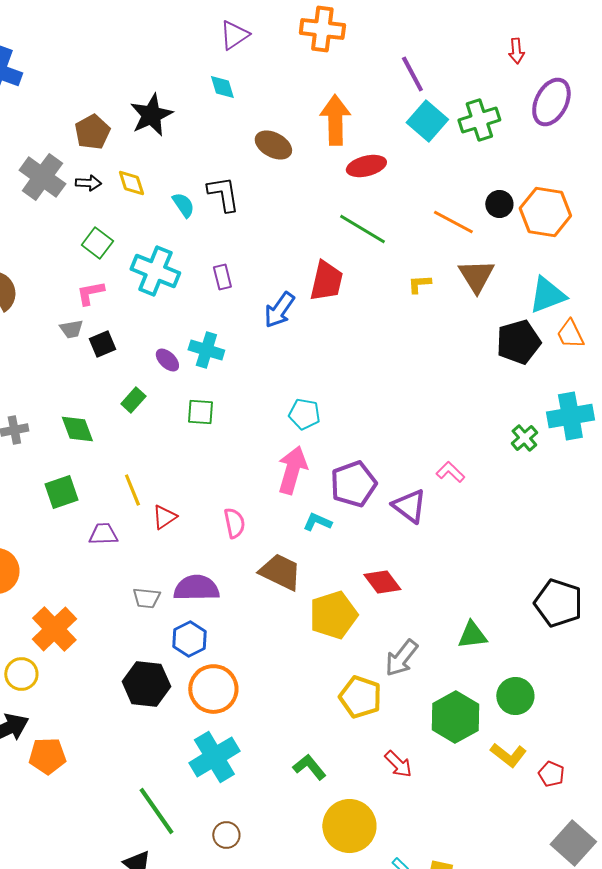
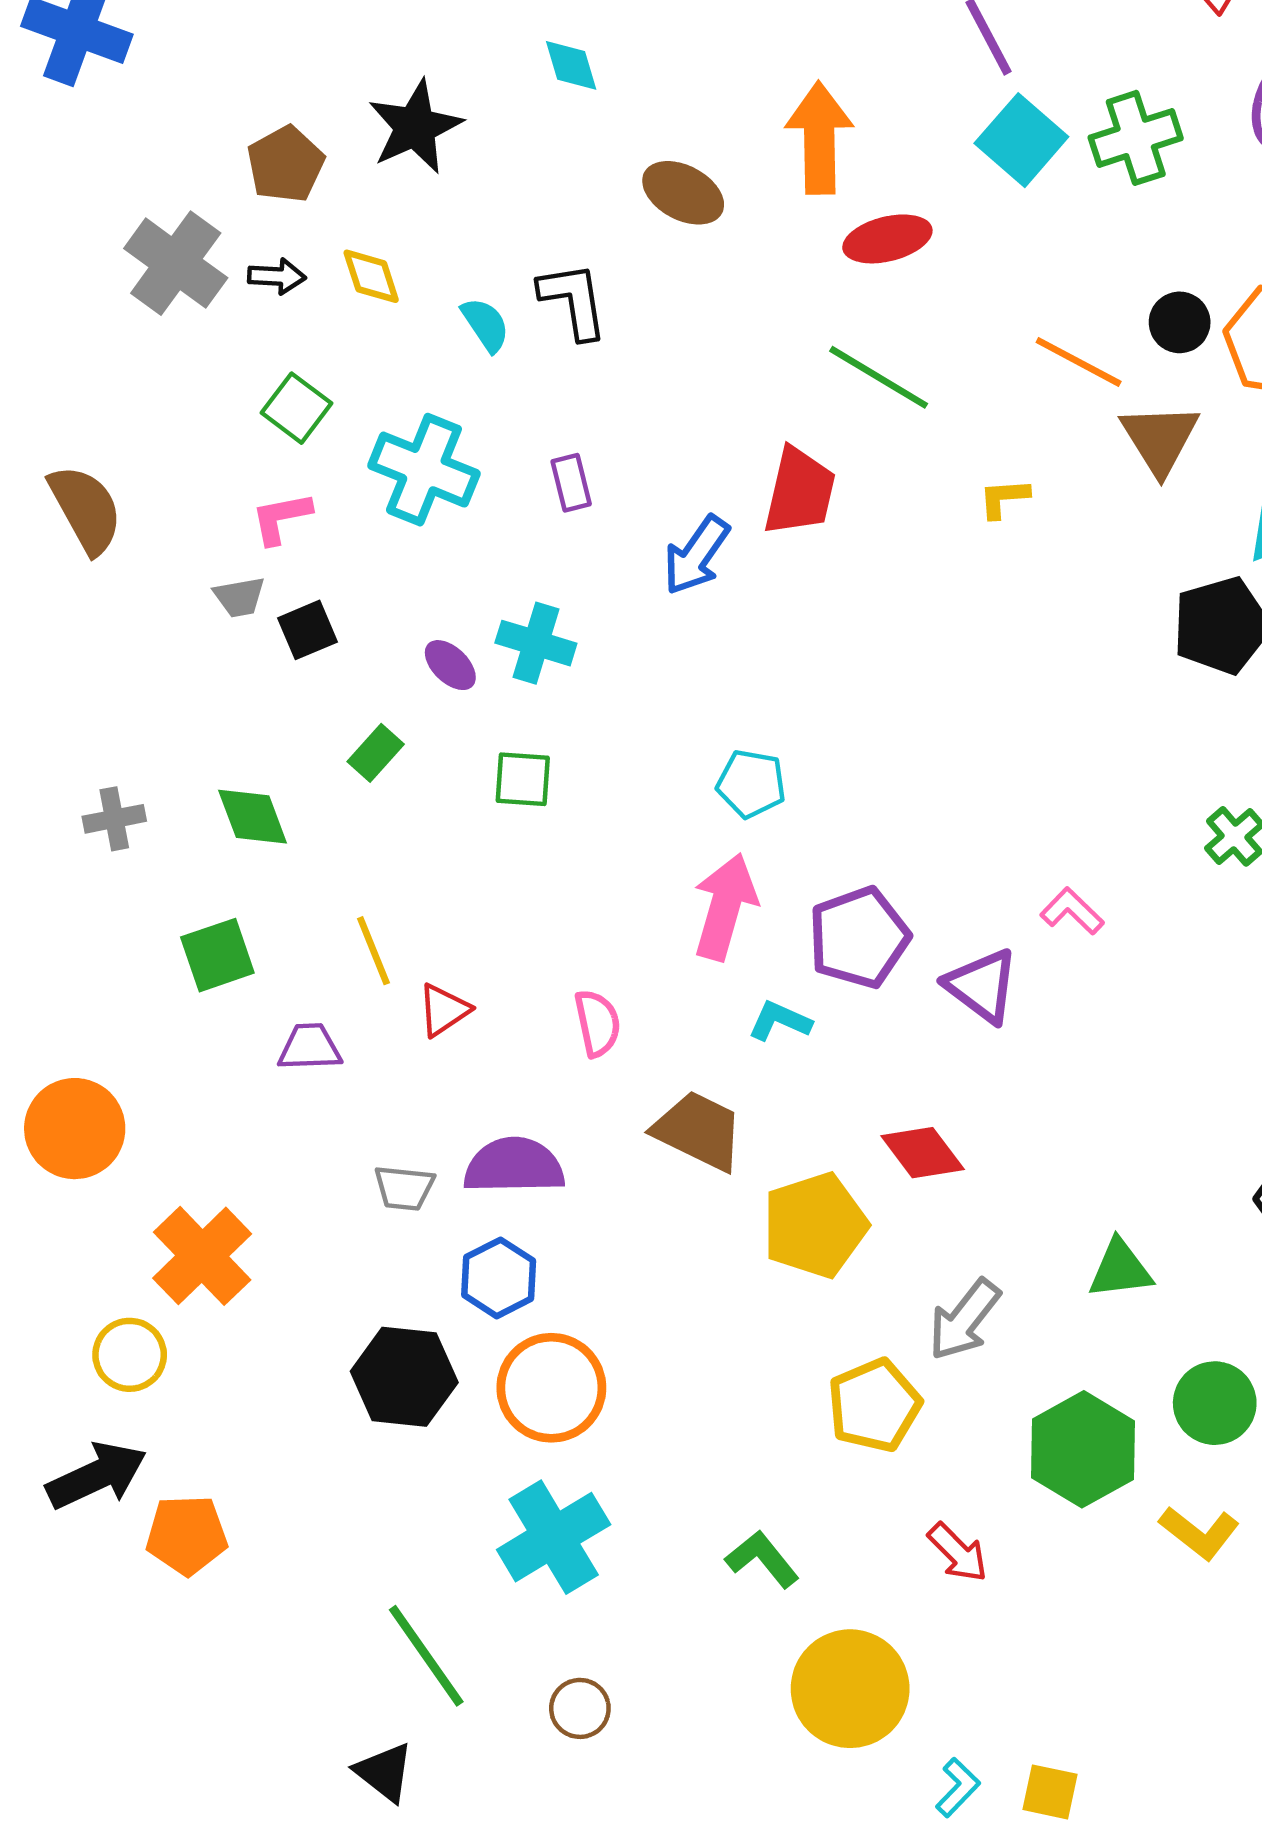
brown triangle: (476, 276) -> (1160, 439), moved
yellow pentagon: (360, 697) -> (874, 1405), turned 30

